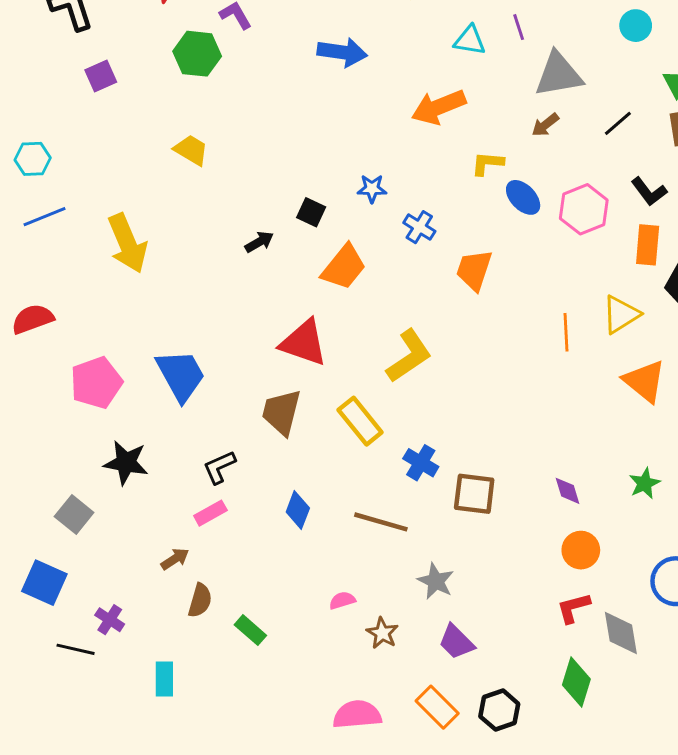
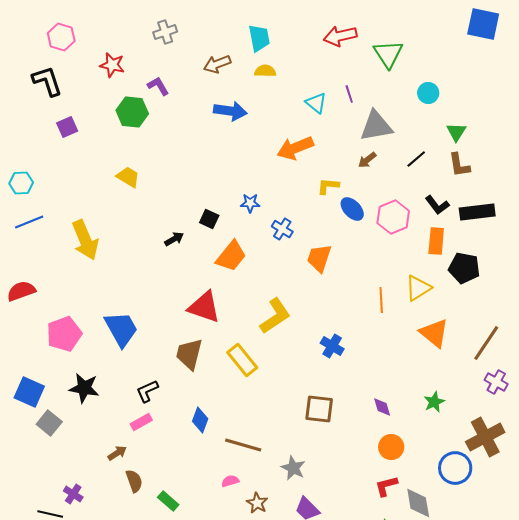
cyan triangle: (470, 40) -> (316, 103), turned 30
blue cross: (421, 463) -> (332, 346), moved
brown line: (381, 522) -> (243, 445), moved
blue square: (44, 583) -> (29, 392), moved
brown semicircle: (200, 600) -> (134, 481), turned -35

